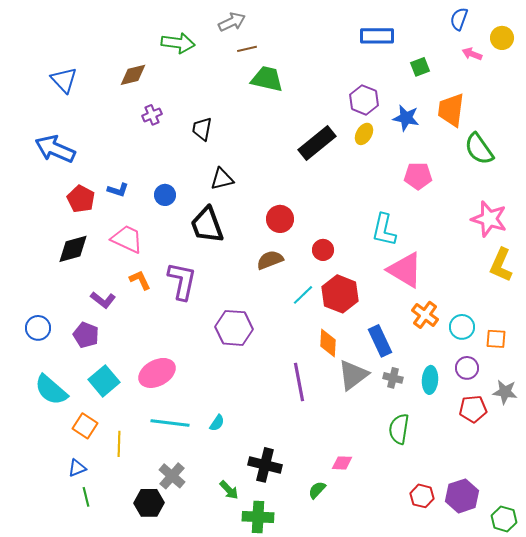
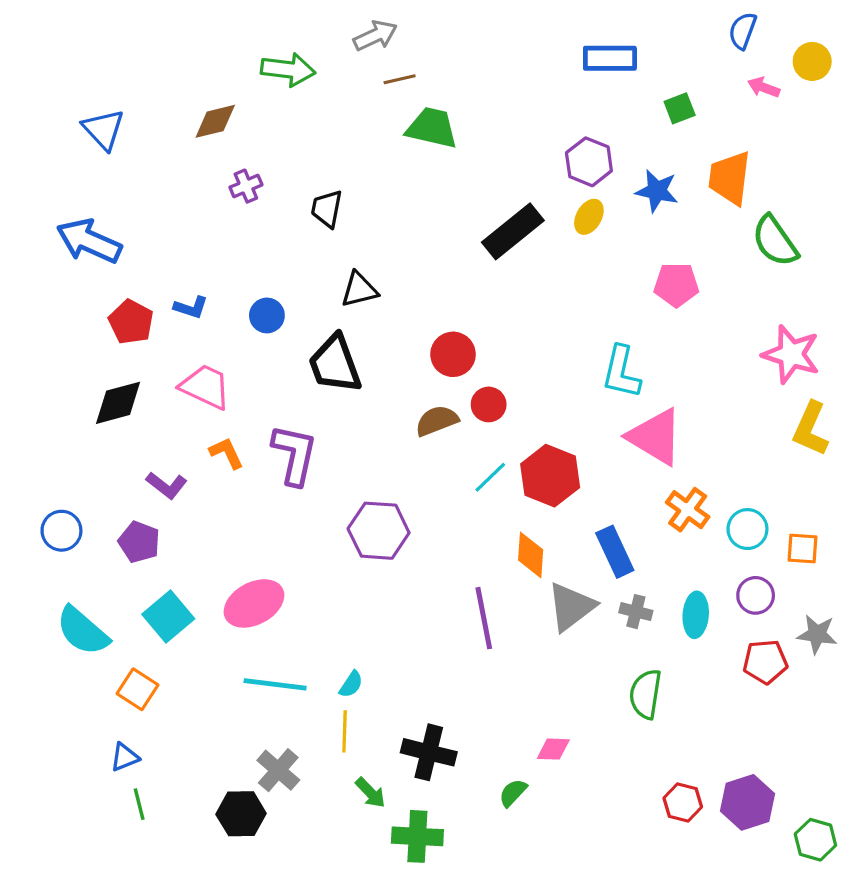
red circle: (323, 250) -> (489, 404), moved
yellow line: (119, 444) -> (345, 731), moved

